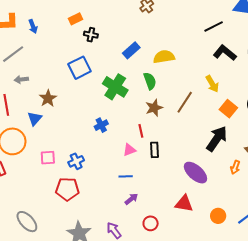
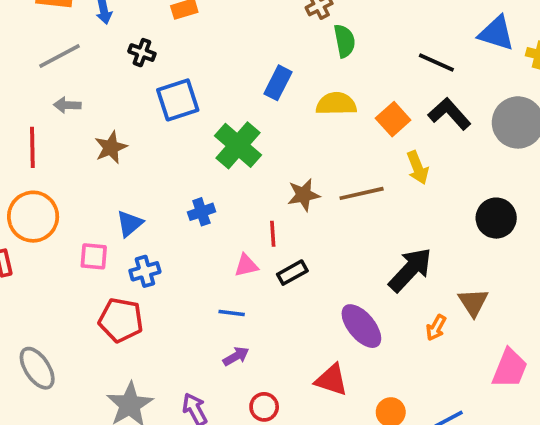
black line: (214, 27) -> (436, 62), turned 42
black cross: (91, 35) -> (142, 53), moved
blue rectangle: (131, 50) -> (278, 83), turned -30
green semicircle: (150, 81) -> (344, 41), moved
brown line: (185, 102) -> (362, 193), turned 35
orange square: (228, 109) -> (393, 119), moved
blue triangle: (35, 119) -> (130, 224), moved
black rectangle: (154, 150) -> (292, 273), turned 56

